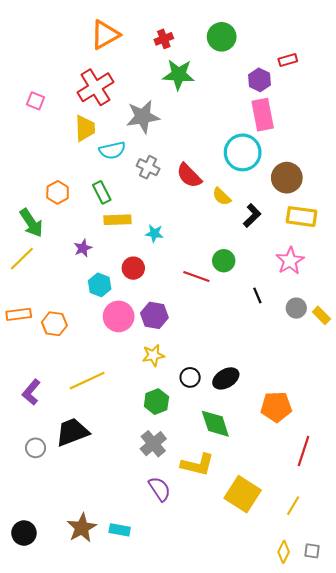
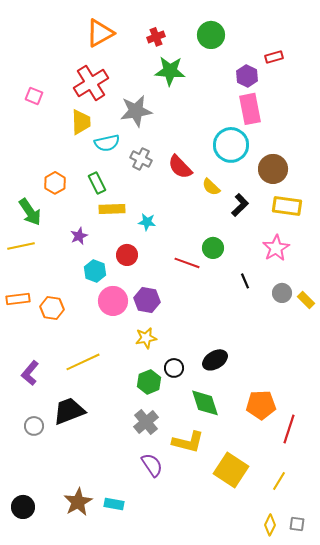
yellow line: (22, 259) -> (21, 246), turned 32
black circle: (190, 377) -> (174, 368), moved
orange pentagon: (276, 407) -> (261, 405), moved

